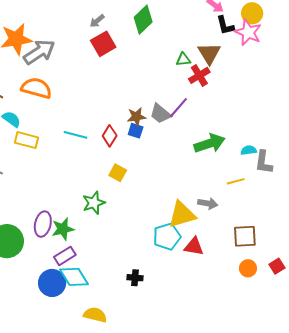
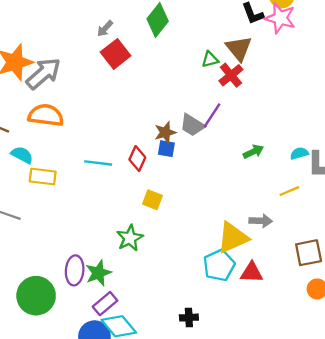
green arrow: (210, 143) -> (253, 152), size x0.6

